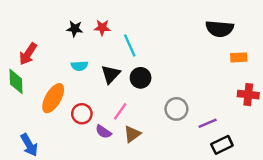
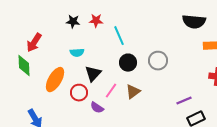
black triangle: (111, 74) -> (93, 74), moved
gray circle: (176, 109) -> (158, 61), moved
brown triangle: (132, 134) -> (133, 92), moved

